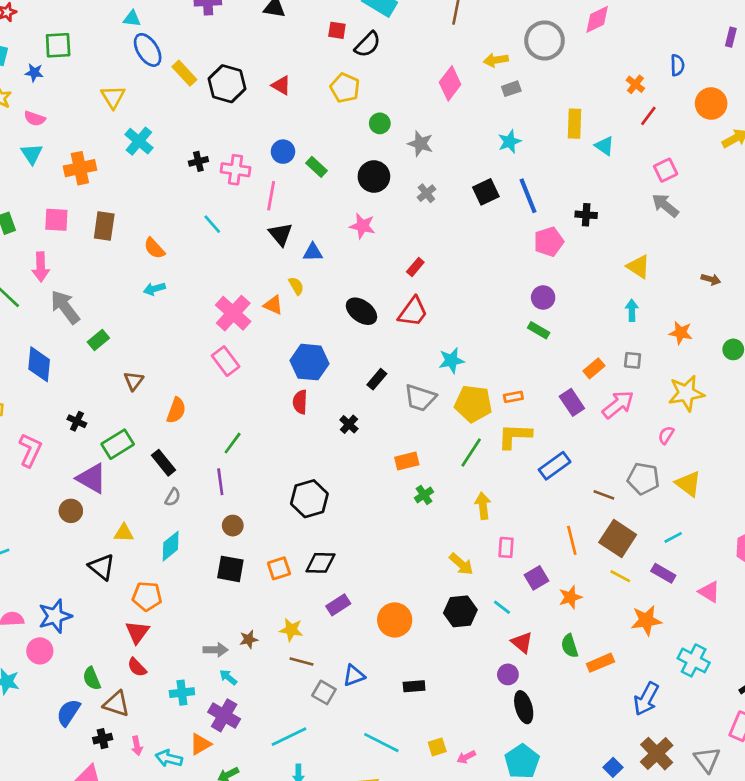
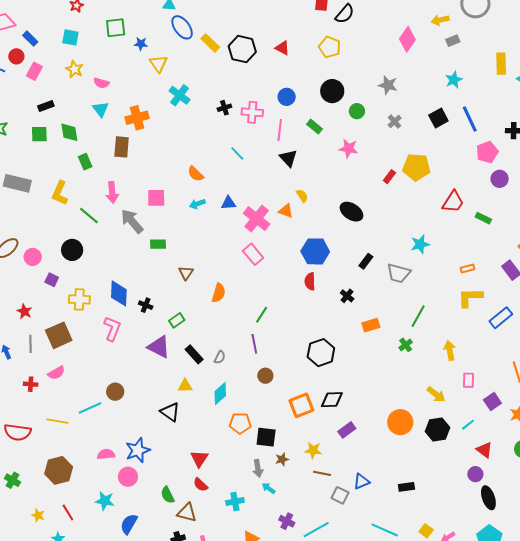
blue star: (34, 73) -> (141, 44), moved
green circle: (380, 123) -> (357, 111), moved
green rectangle: (316, 167) -> (315, 127), moved
black circle: (374, 177) -> (332, 91), moved
pink square: (56, 220) -> (156, 198), moved
brown rectangle: (104, 226) -> (122, 147), moved
blue triangle: (313, 252) -> (228, 203), moved
purple circle: (543, 297) -> (500, 179), moved
red trapezoid: (413, 312) -> (453, 202), moved
green rectangle: (98, 340) -> (158, 244), turned 42
blue diamond: (39, 364) -> (119, 293), moved
yellow pentagon: (473, 404) -> (416, 167), moved
green rectangle: (118, 444) -> (177, 320), size x0.7
green line: (471, 452) -> (418, 316), moved
orange rectangle: (407, 461) -> (371, 325), moved
black rectangle: (164, 463) -> (194, 354), moved
brown circle: (71, 511) -> (115, 392), moved
orange square: (279, 568) -> (301, 405), size x1.4
black square: (230, 569) -> (266, 437), moved
orange pentagon: (147, 596) -> (240, 423), moved
cyan line: (502, 607) -> (468, 425), turned -72
orange circle: (395, 620) -> (400, 422), moved
gray arrow: (216, 650) -> (258, 468), turned 84
blue semicircle: (68, 713) -> (129, 524), moved
purple cross: (224, 715) -> (287, 521), moved, size x0.7
yellow square: (437, 747) -> (426, 531), turned -32

